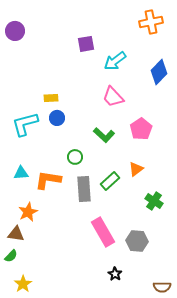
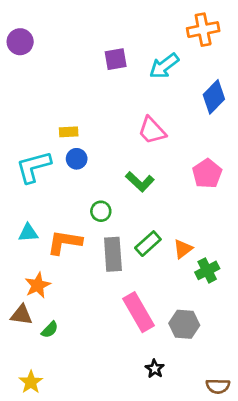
cyan arrow: (115, 61) -> (164, 66), moved
pink pentagon: (141, 129) -> (207, 174), moved
orange triangle: (136, 169) -> (183, 249), moved
green cross: (154, 201) -> (207, 270), turned 30
green semicircle: (11, 256) -> (50, 330), moved

